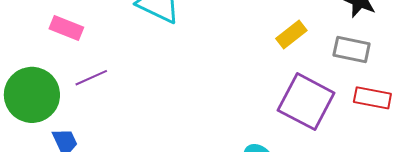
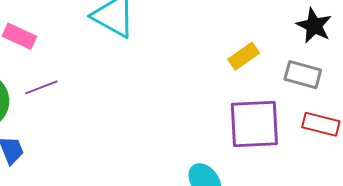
purple square: (306, 102) -> (254, 124), turned -34

